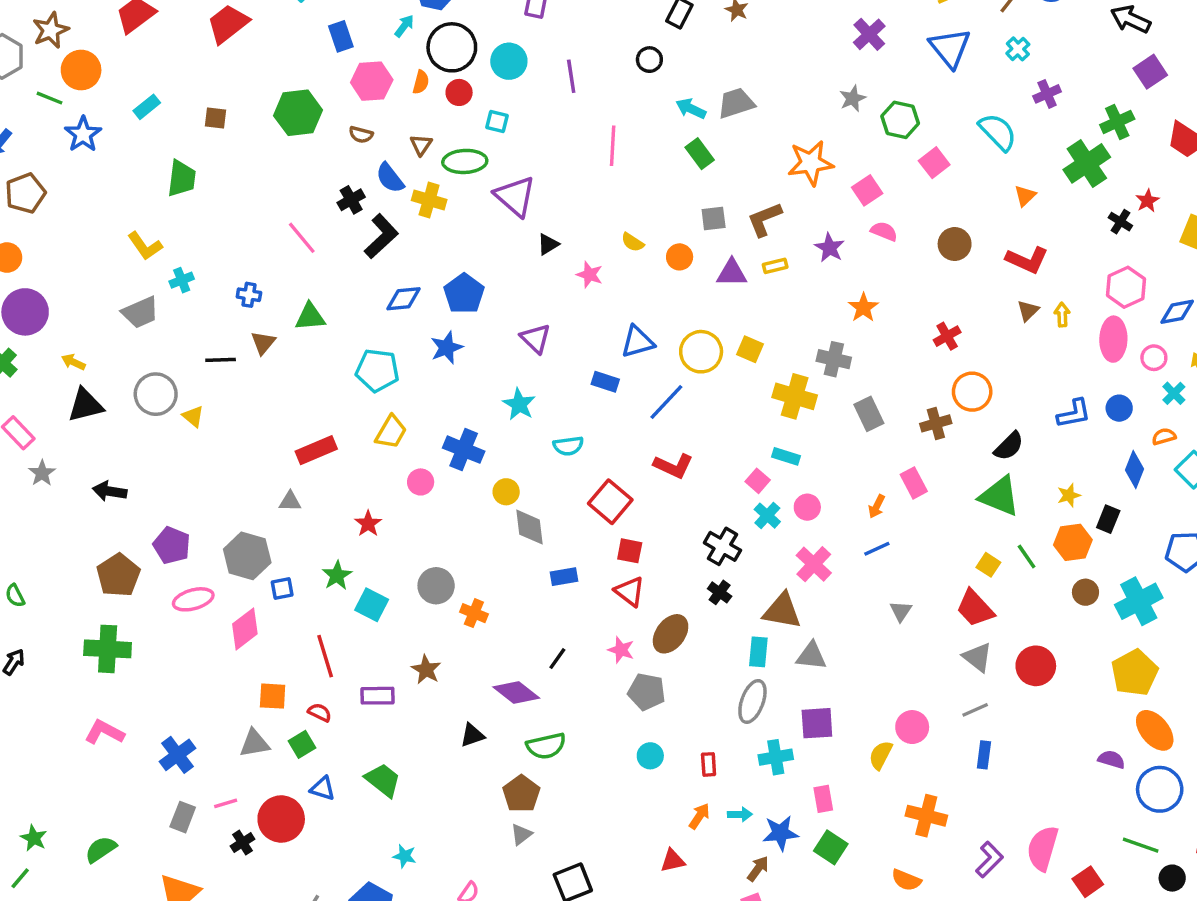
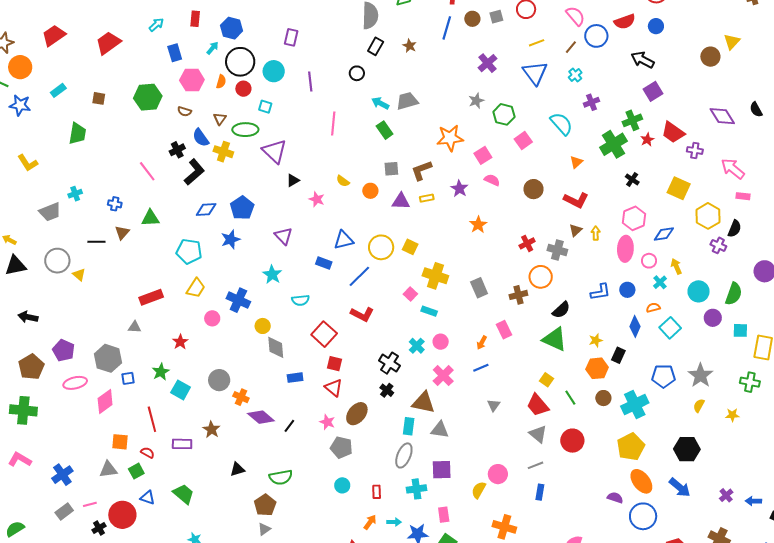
blue star: (83, 134) -> (20, 105), turned -30
red star: (1148, 201) -> (647, 140), moved
yellow L-shape: (145, 246) -> (28, 163), moved
gray cross: (834, 359) -> (557, 250), moved
pink square: (758, 481) -> (410, 294), moved
green line: (1027, 556) -> (570, 398), moved
purple diamond: (516, 693) -> (261, 417), moved
gray rectangle: (183, 817) -> (64, 512), turned 30

